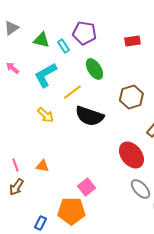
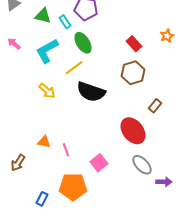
red rectangle: (132, 41) -> (134, 44), moved, turned 56
green ellipse: (94, 69) -> (83, 43), moved
pink line: (15, 165) -> (66, 150), moved
pink square: (86, 187) -> (99, 163), moved

